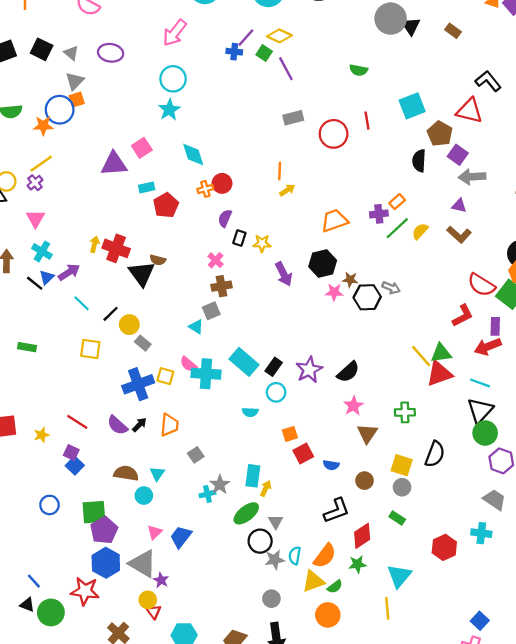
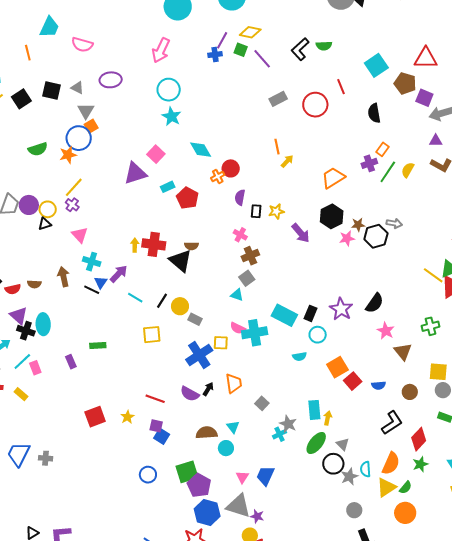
black L-shape: (488, 81) -> (300, 49), moved, turned -80
black semicircle: (419, 161) -> (374, 113), moved
orange square: (290, 434) -> (337, 367), size x1.5

